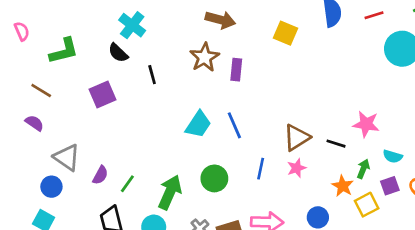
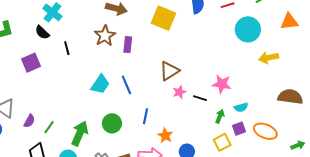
yellow square: (286, 33) -> (163, 18), size x1.4
brown triangle: (297, 138) -> (169, 71), moved
cyan semicircle: (393, 156) -> (241, 107), turned -32
pink star: (297, 168) -> (179, 92), moved
orange star: (343, 186) -> (165, 136), moved

